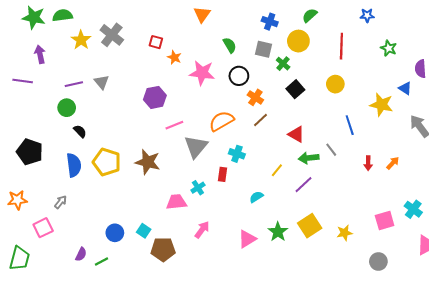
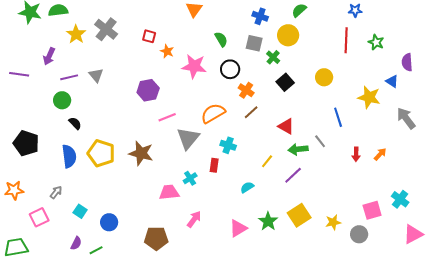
red line: (341, 46) -> (346, 40), moved
purple arrow: (40, 54) -> (49, 56), moved, turned -144
cyan square: (144, 231) -> (80, 211), moved
green trapezoid: (19, 258) -> (16, 247), turned -115
gray circle: (378, 262) -> (359, 234), moved

